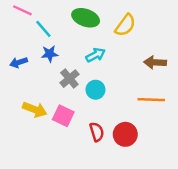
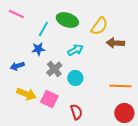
cyan line: (43, 29) -> (43, 29), moved, turned 70
blue arrow: (19, 62) -> (17, 66), moved
brown arrow: (155, 62) -> (115, 43), moved
red circle: (125, 134) -> (124, 113), moved

